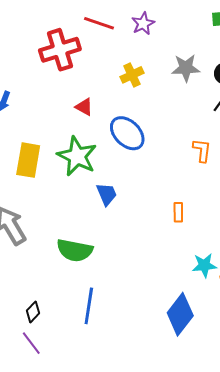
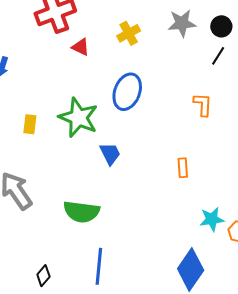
red triangle: (84, 107) -> (81, 47), moved
blue ellipse: (127, 133) -> (127, 92), turned 69
yellow rectangle: (28, 160) -> (30, 124), size x0.6

